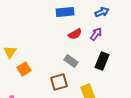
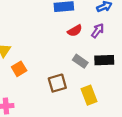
gray rectangle: (71, 61) -> (80, 61), moved
black rectangle: (102, 61) -> (104, 60), turned 66

